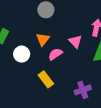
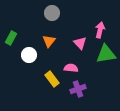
pink semicircle: (55, 54) -> (71, 68), moved, turned 40
purple cross: (83, 90) -> (78, 89), moved

